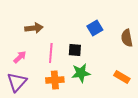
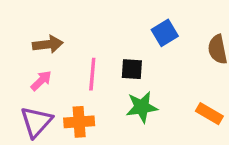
brown arrow: (34, 28) -> (48, 44), moved
orange cross: (55, 80) -> (79, 122), moved

